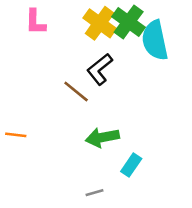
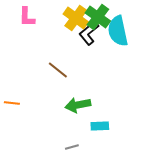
black L-shape: (100, 69) -> (89, 33), moved
cyan rectangle: (131, 165) -> (100, 126), turned 54

